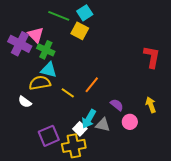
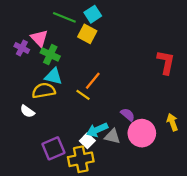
purple cross: (20, 44) -> (22, 48), size x0.6
orange line: (92, 85) -> (93, 81), moved
yellow line: (68, 93) -> (83, 95), moved
yellow arrow: (151, 105) -> (172, 122), moved
cyan arrow: (89, 119) -> (97, 130), turned 36
pink circle: (130, 122) -> (142, 133), size x1.6

